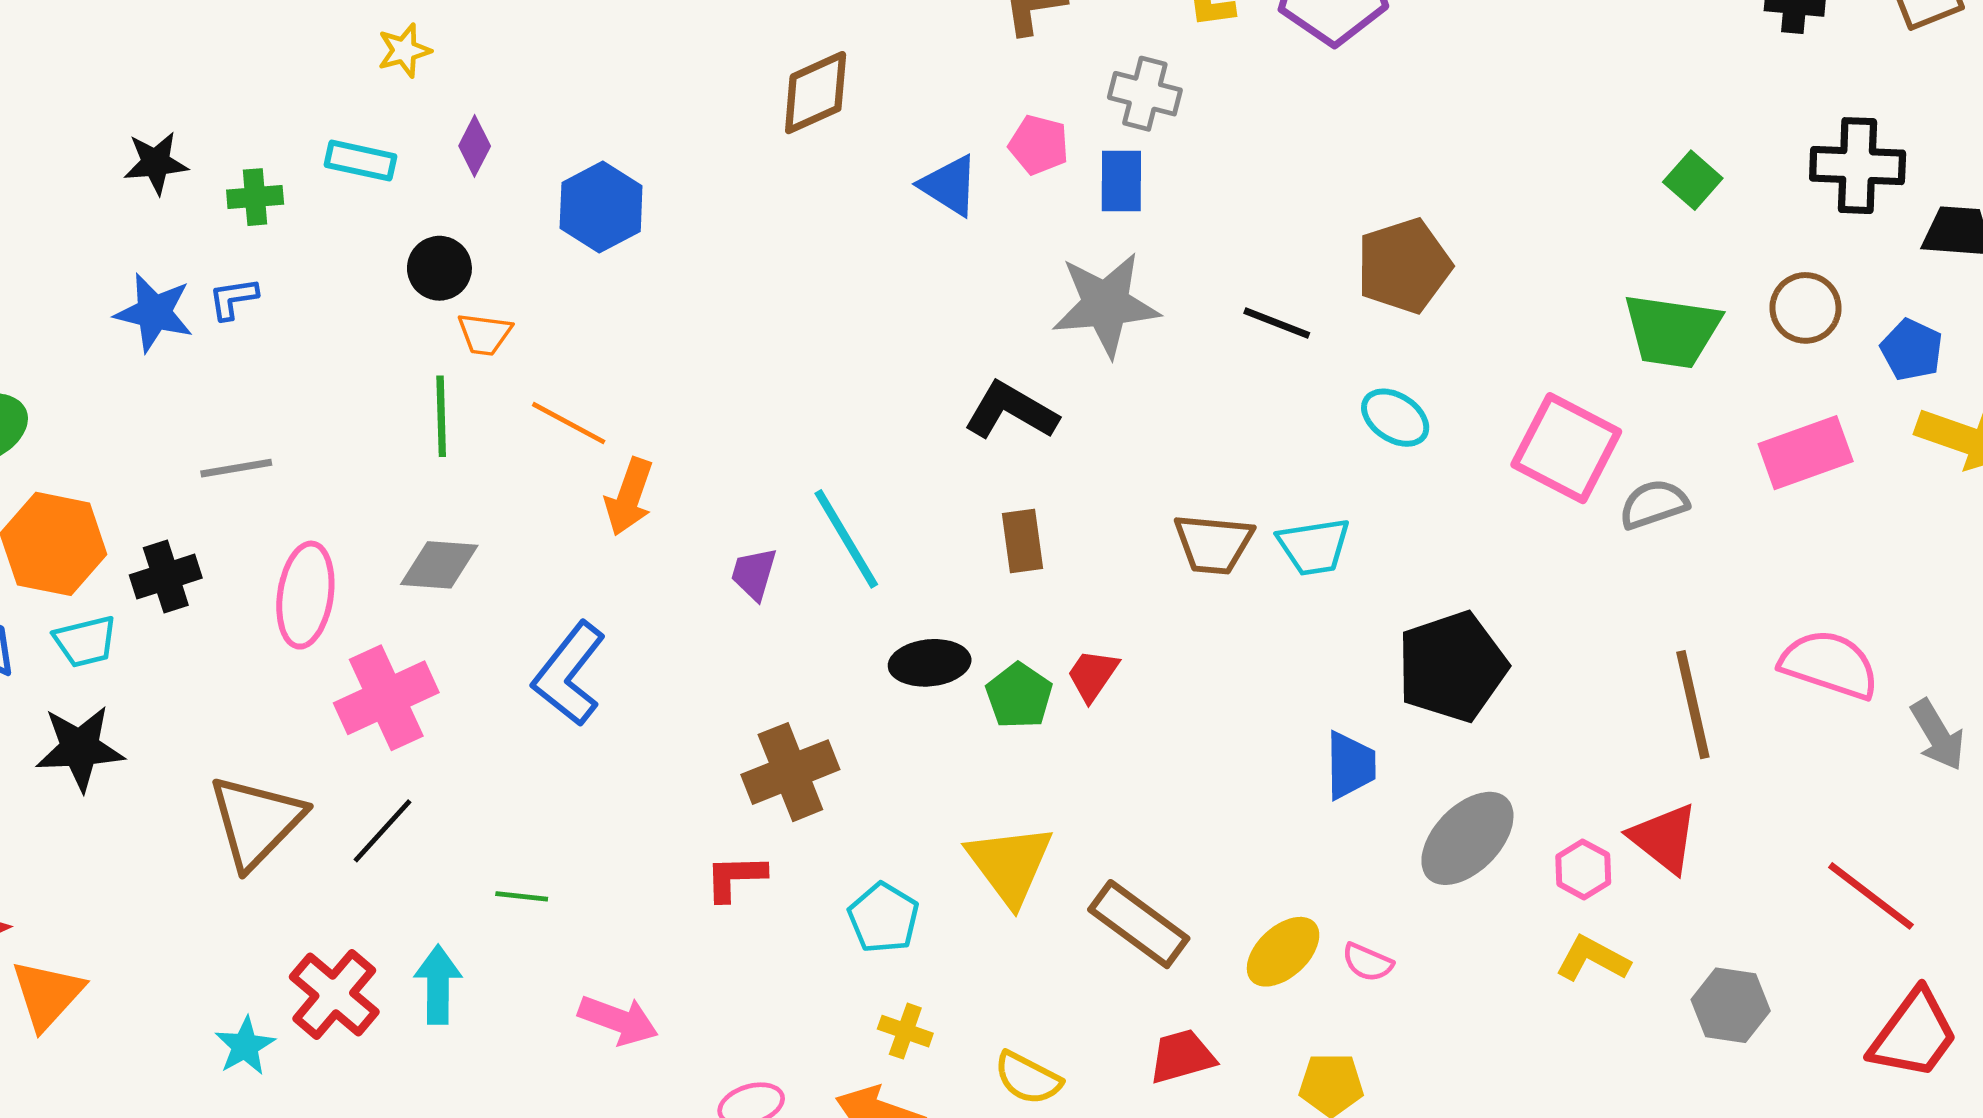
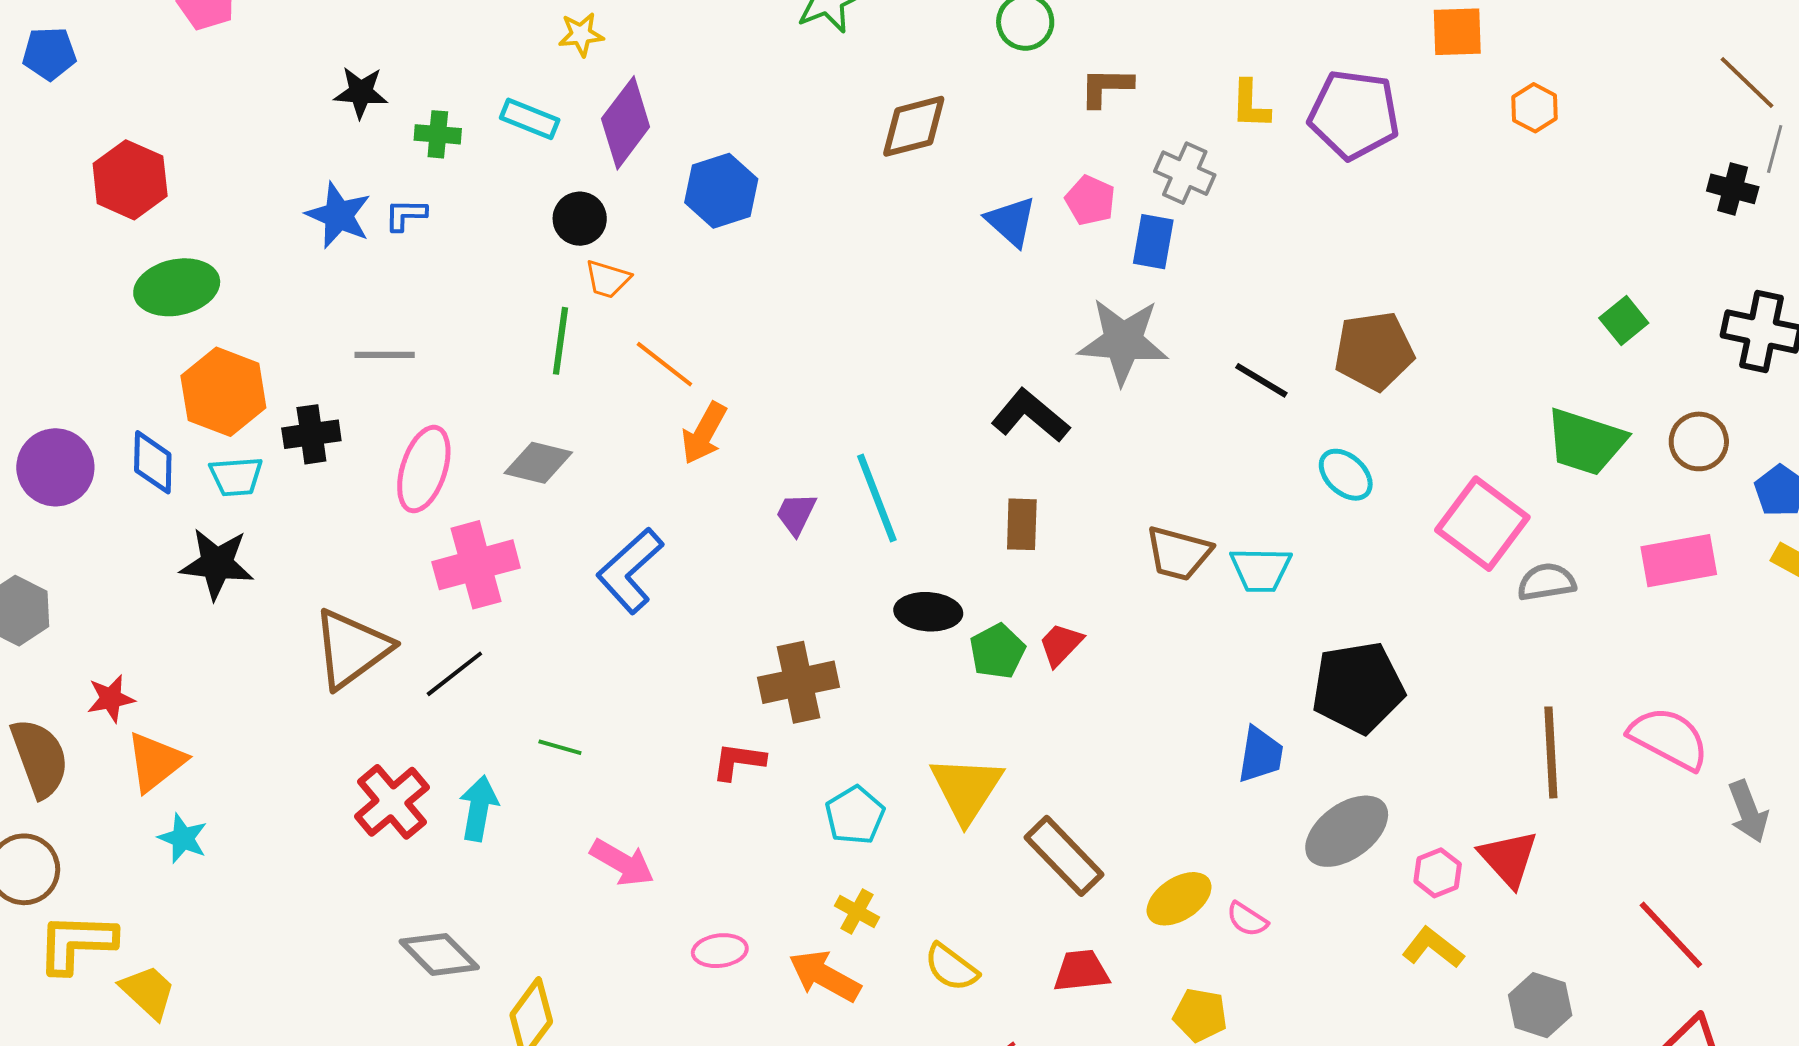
purple diamond: (475, 146) -> (626, 123), size x1.8
cyan star: (245, 1046) -> (183, 838), moved, turned -30

